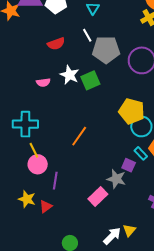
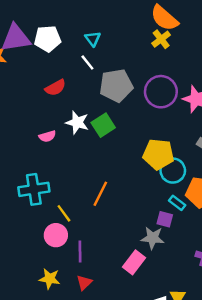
white line: (87, 35) -> (87, 63), moved
yellow line: (34, 150) -> (64, 213), moved
red triangle: (46, 206) -> (84, 283), moved

